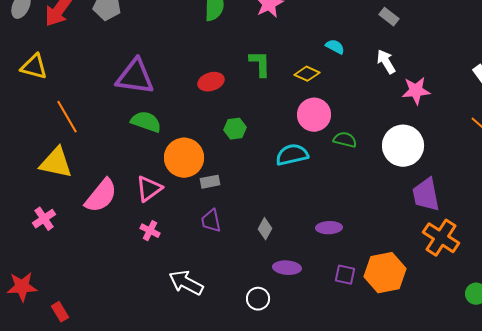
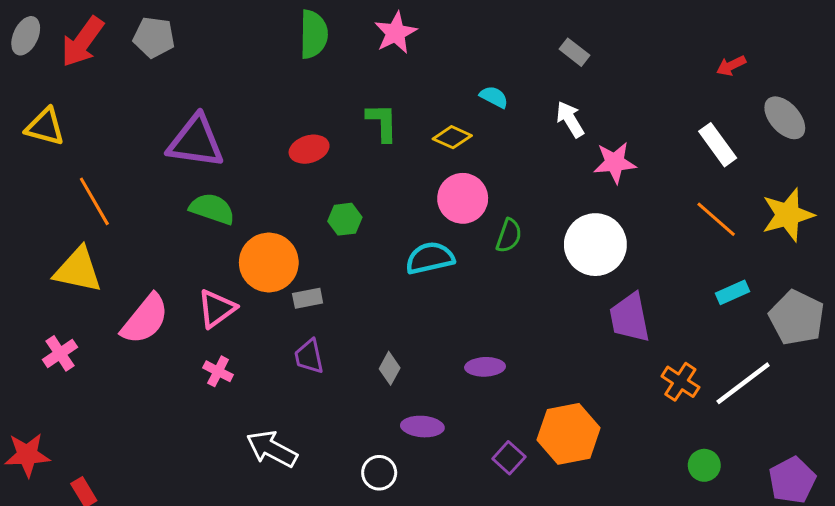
green semicircle: (345, 140) -> (509, 236), turned 95
orange cross: (441, 238) -> (680, 382), moved, size x0.7
purple square: (345, 275) -> (509, 458), moved, turned 30

